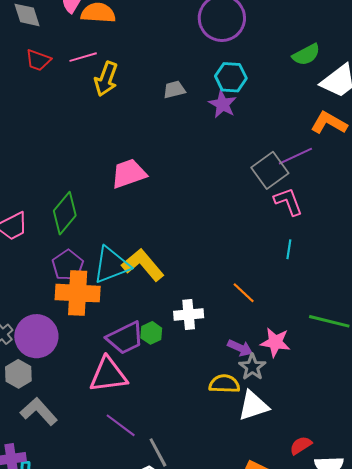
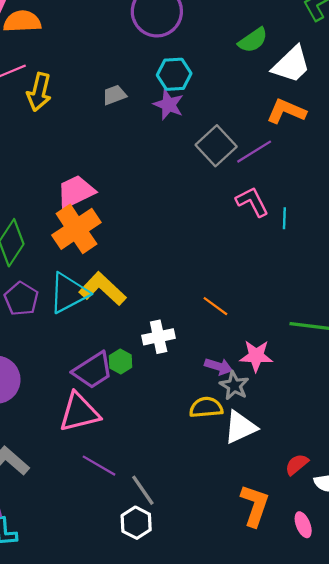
gray square: (270, 170) -> (216, 146), moved
cyan line: (289, 249) -> (284, 218), moved
orange cross: (78, 293) -> (76, 229), moved, turned -30

